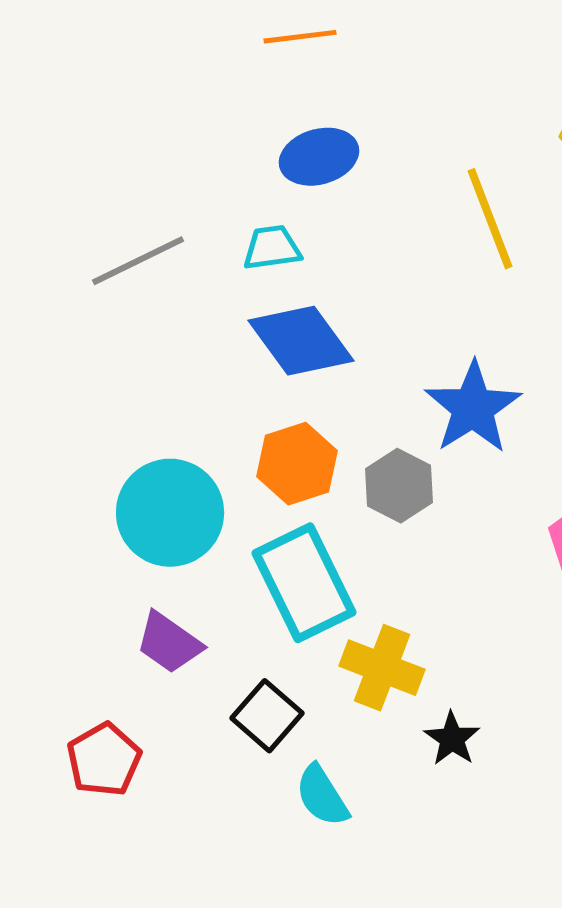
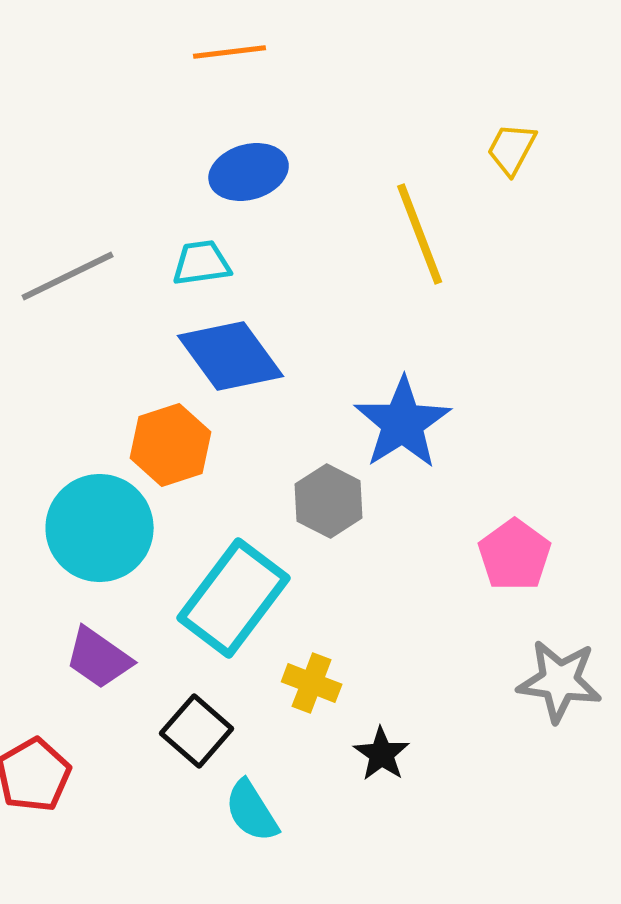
orange hexagon: (297, 464) -> (171, 445), moved
cyan rectangle: (304, 583) -> (234, 598), turned 63
yellow cross: (382, 668) -> (312, 683), size x0.7

